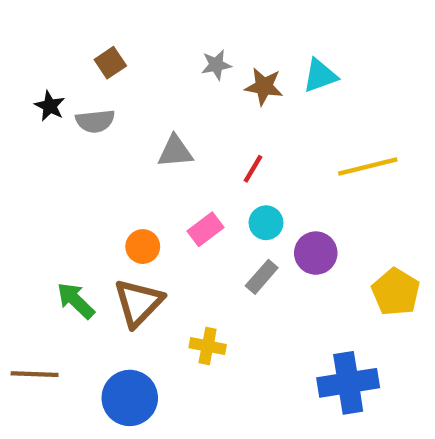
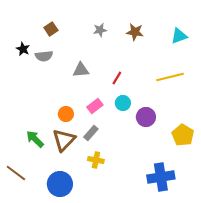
cyan triangle: (320, 76) -> (179, 36), moved
brown star: (264, 86) -> (135, 32), moved
gray rectangle: (262, 277) -> (91, 133), moved
brown line: (35, 374) -> (16, 173), turned 35

